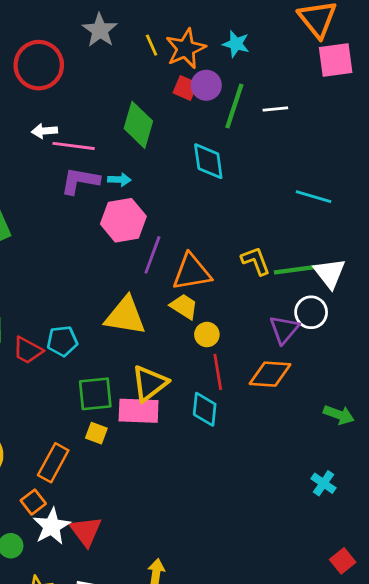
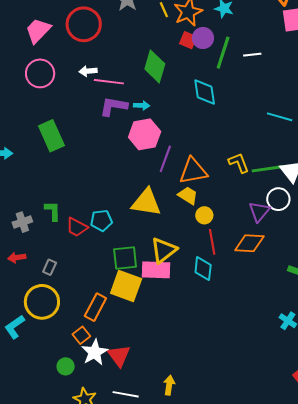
yellow square: (96, 433) -> (126, 286), size x2.0

